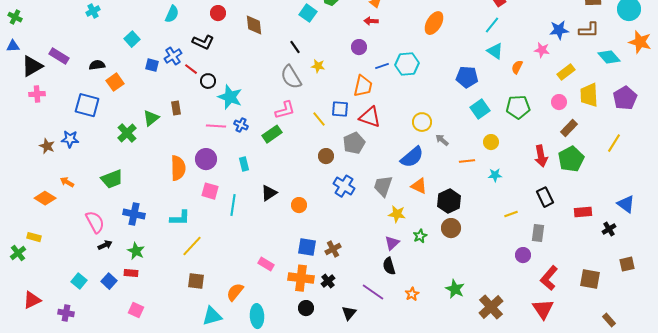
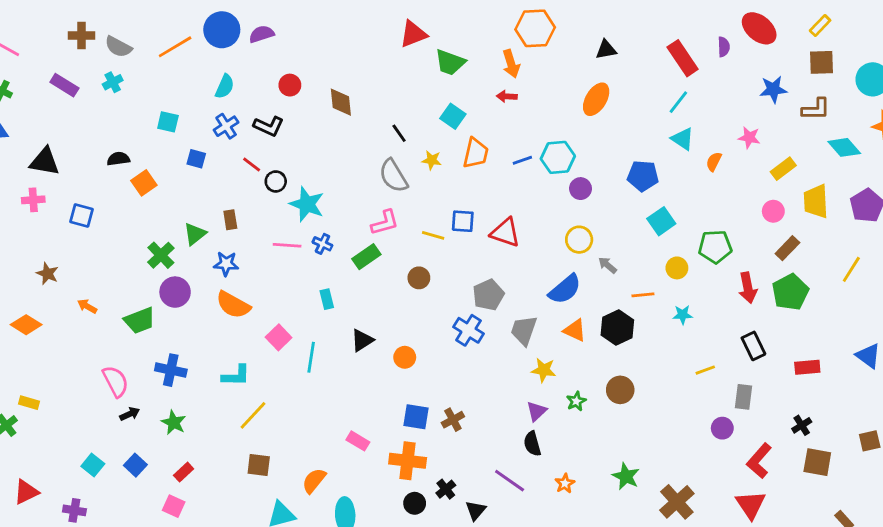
cyan square: (308, 13) -> (453, 116), moved
blue star: (559, 30) -> (773, 89), moved
cyan square: (132, 39) -> (168, 122), turned -35
purple circle: (359, 47) -> (581, 189), moved
purple rectangle: (59, 56) -> (64, 85), moved
blue cross: (173, 56) -> (226, 126), moved
black triangle: (32, 66) -> (45, 162), moved, turned 40
orange trapezoid: (363, 86) -> (476, 153), moved
blue square: (87, 105) -> (81, 215), moved, size x0.7
green pentagon: (518, 107) -> (715, 247), moved
yellow line: (319, 119) -> (433, 235), turned -35
blue star: (70, 139) -> (226, 264), moved
gray pentagon: (354, 143) -> (488, 295), moved
brown circle: (326, 156) -> (419, 278), moved
purple circle: (206, 159) -> (175, 292), moved
orange semicircle: (178, 168) -> (233, 305), turned 120
orange arrow: (67, 182) -> (87, 306), moved
pink square: (210, 191) -> (279, 337), turned 30
orange diamond: (45, 198) -> (26, 325), moved
black hexagon: (449, 201) -> (617, 327), moved
black cross: (609, 229) -> (802, 425), moved
red rectangle: (131, 273) -> (184, 472), moved, turned -48
black cross: (328, 281) -> (446, 489), moved

